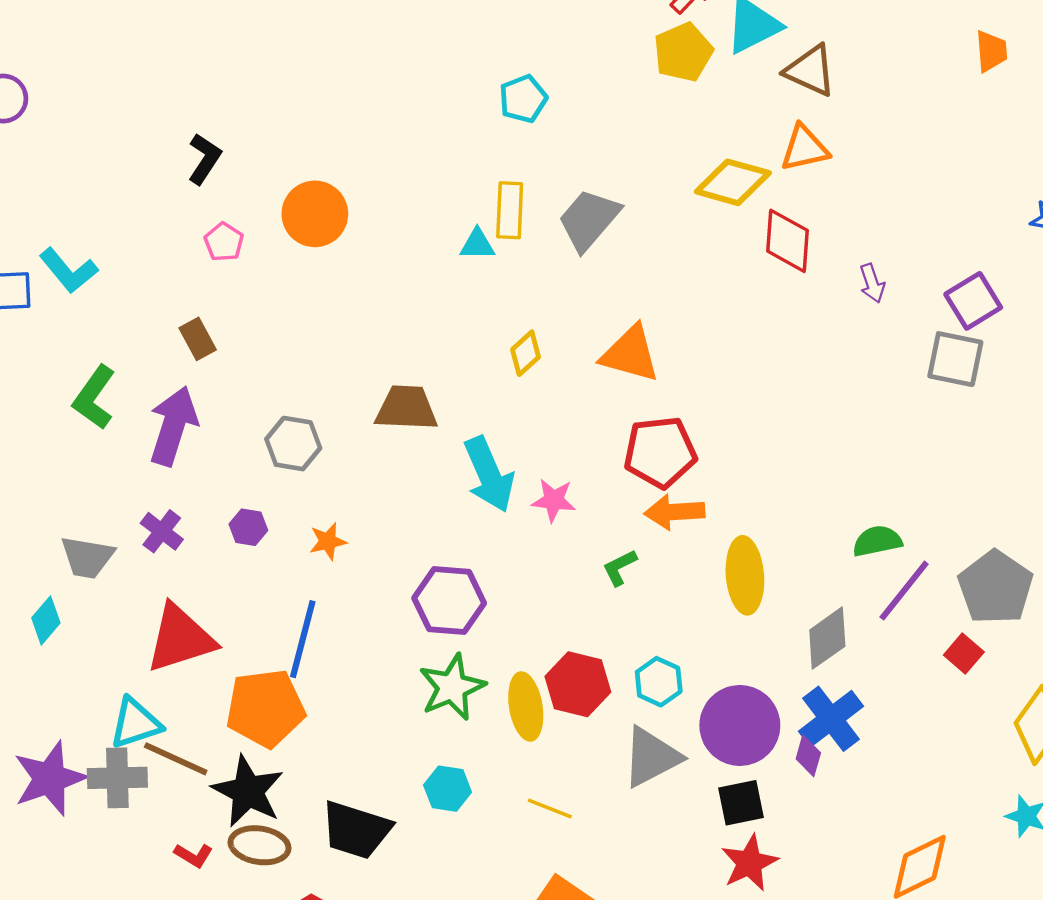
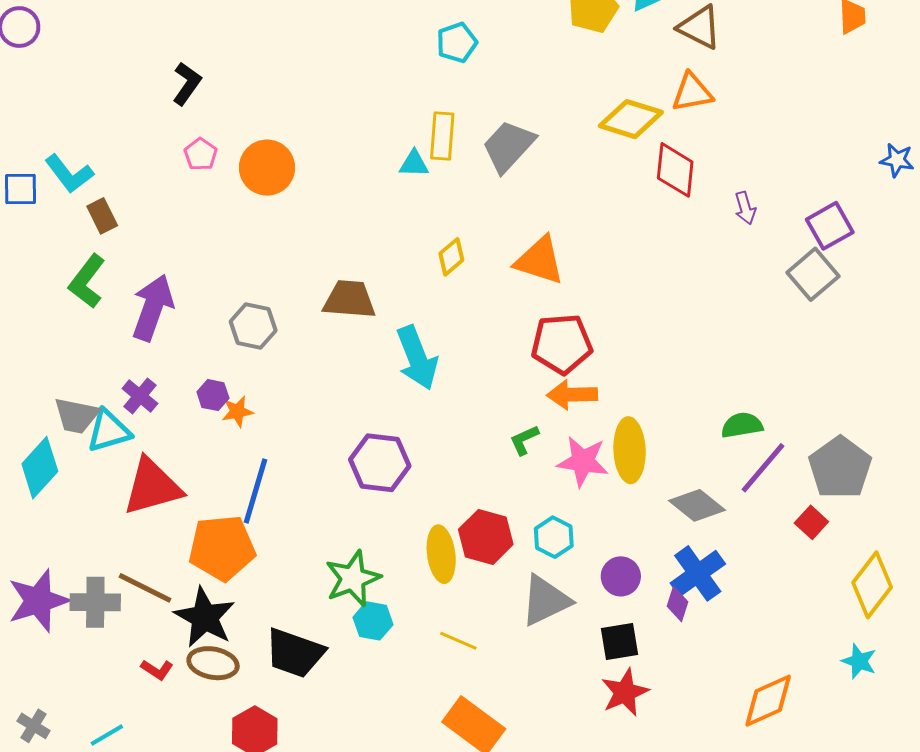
orange circle: (315, 214) -> (267, 168), moved
brown rectangle: (198, 339) -> (102, 216), moved
gray square: (955, 359) -> (813, 274), turned 36
pink star: (554, 500) -> (583, 461), moved, size x1.4
orange star: (328, 541) -> (237, 411), moved
cyan diamond: (46, 620) -> (40, 468), size x1.5
gray diamond: (827, 638) -> (697, 505), turned 72
green star: (452, 687) -> (353, 578), moved
cyan triangle: (135, 723) -> (109, 431), moved
purple circle: (740, 725) -> (621, 576), size x0.6

